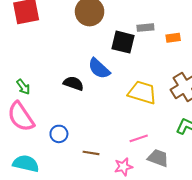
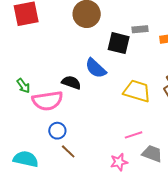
pink semicircle: (21, 117) -> (47, 101), moved, turned -64
brown line: (91, 153) -> (68, 151), moved, turned 35

